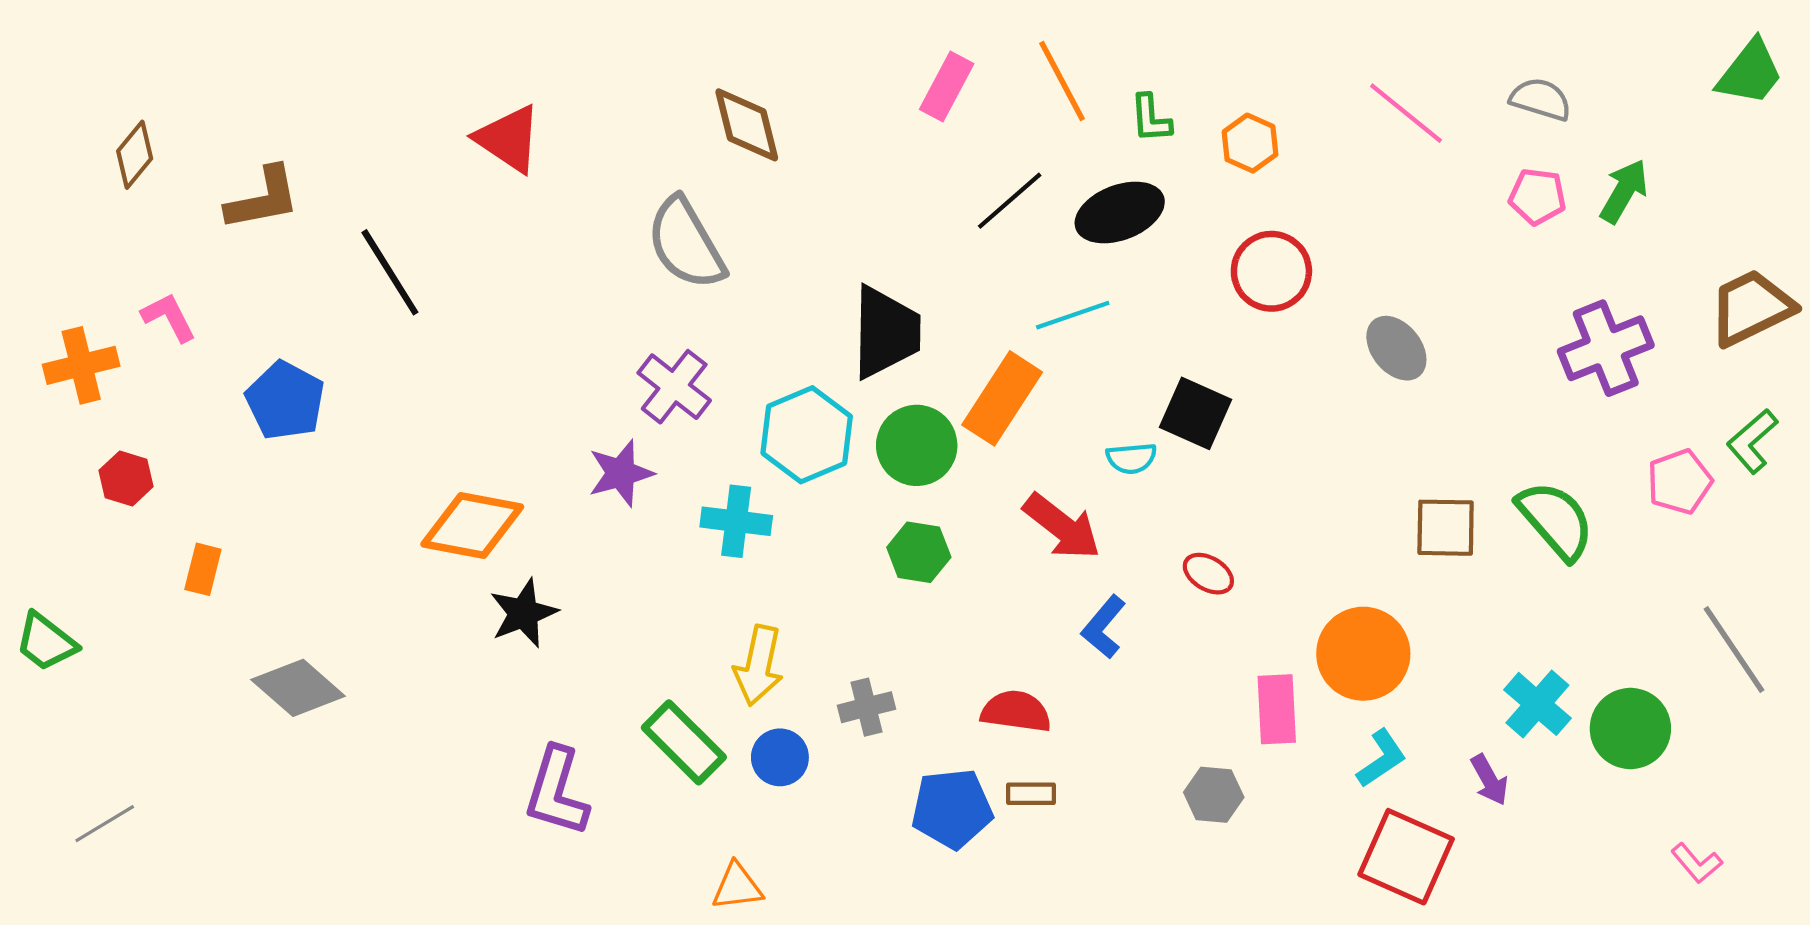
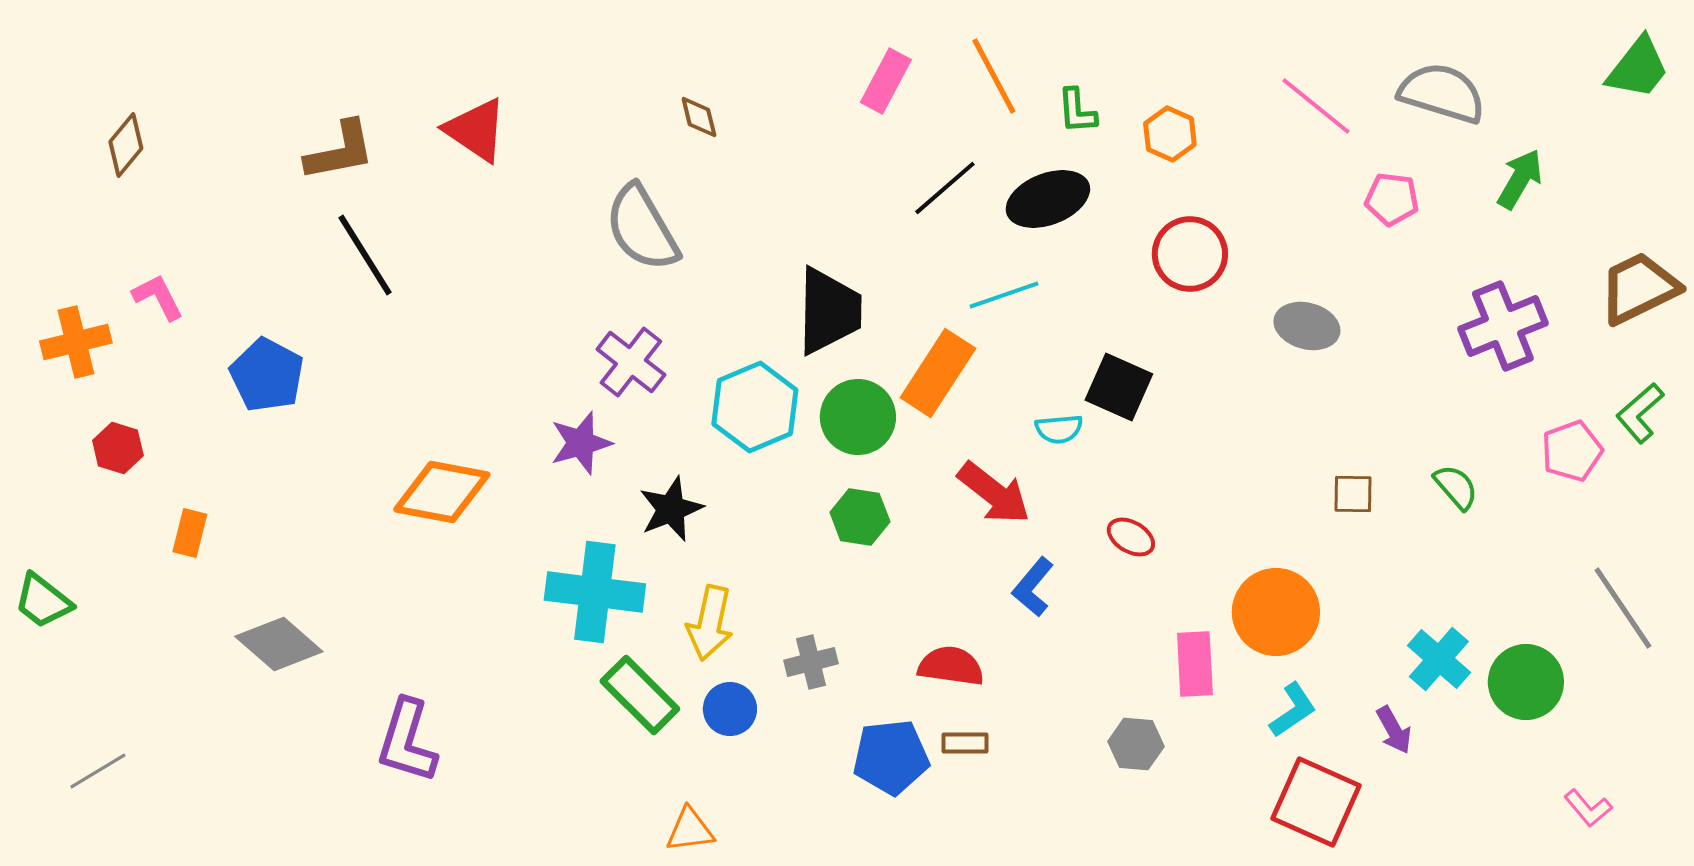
gray semicircle: (1541, 99) -> (1442, 93), size x1.5
brown diamond: (747, 125) -> (699, 117), size x0.6
pink pentagon: (1537, 196) -> (1392, 199), moved
brown L-shape: (263, 199) -> (340, 151), moved
gray ellipse: (1396, 348) -> (1307, 326), turned -36
green semicircle: (1556, 520) -> (1456, 487), size x0.6
cyan cross: (736, 521) -> (595, 592), moved, size x1.5
brown square: (1446, 528) -> (1353, 494), size x0.7
black star: (524, 613) -> (671, 509), moved
purple L-shape: (557, 792) -> (407, 741), moved

